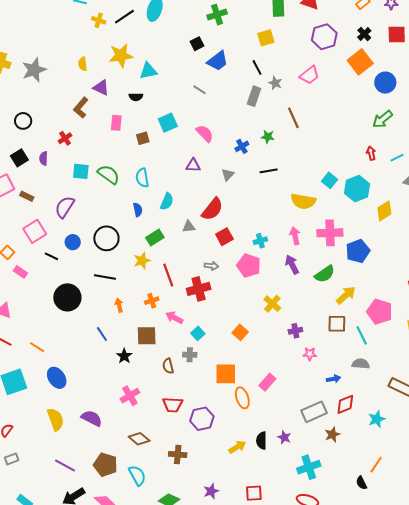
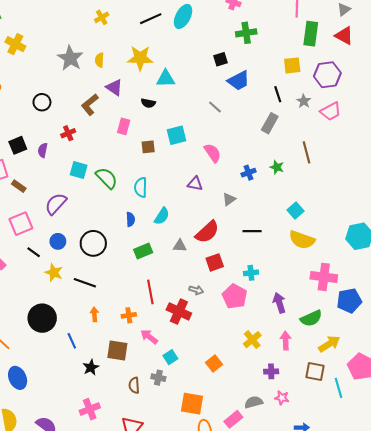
yellow cross: (99, 20) -> (102, 17), moved, turned 32
purple hexagon: (324, 37) -> (327, 75), moved
gray star: (34, 70) -> (70, 58), moved, turned -30
gray star: (275, 83) -> (304, 101), moved
black circle: (23, 121) -> (42, 102), moved
black line: (269, 171) -> (252, 231), moved
cyan square: (330, 180) -> (295, 210), moved
pink arrow: (295, 236) -> (286, 341), moved
yellow star: (142, 261) -> (54, 273), moved, turned 30
red cross: (199, 289) -> (179, 311), turned 30
black circle: (67, 297) -> (42, 318), moved
gray semicircle: (361, 364) -> (254, 402), moved, turned -30

